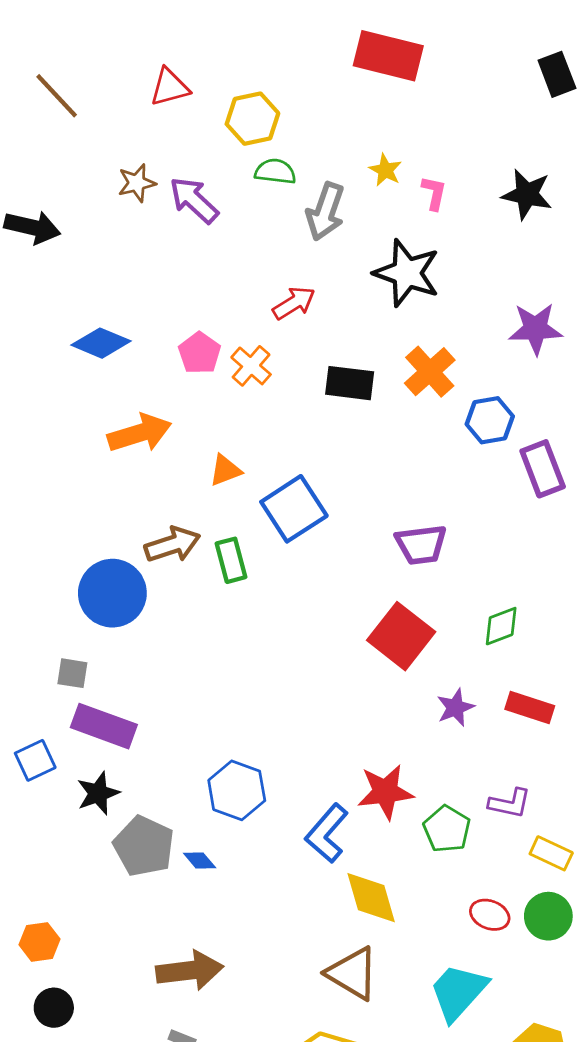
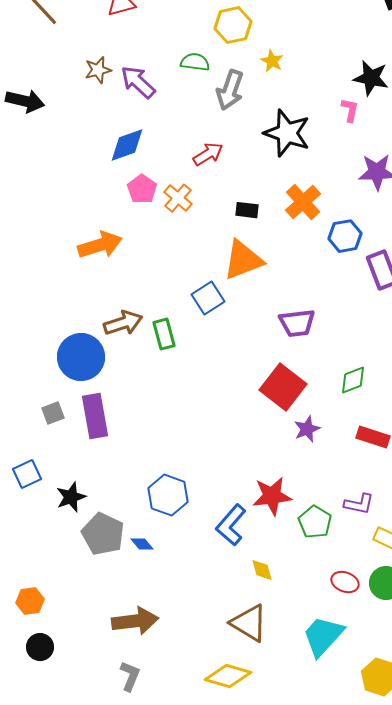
yellow hexagon: (252, 119) -> (233, 25), moved
pink L-shape: (434, 193) -> (350, 110), moved
blue diamond: (101, 343) -> (127, 145), moved, turned -42
black rectangle: (350, 383) -> (247, 210), size x0.7
orange triangle: (225, 470) -> (243, 260), moved, size x1.8
blue square: (294, 509) -> (208, 298), size x0.7
gray square: (72, 673) -> (53, 413), turned -30
purple star: (455, 708) -> (307, 429), moved
purple rectangle: (104, 726) -> (95, 416), moved, turned 60
yellow diamond: (371, 898) -> (262, 570), size x0.6

